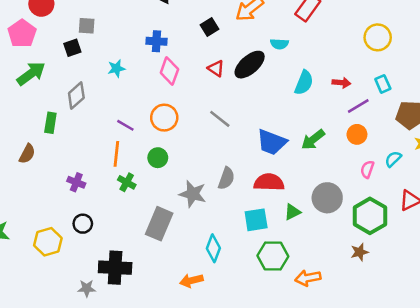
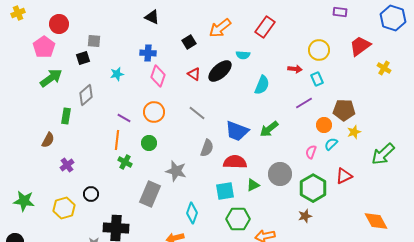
red arrow: (341, 83) -> (295, 69), moved
cyan rectangle: (383, 84) -> (317, 79), moved
orange circle: (357, 134) -> (324, 125), moved
gray semicircle: (226, 178) -> (207, 148), moved
purple cross: (76, 182) -> (67, 165), moved, turned 32

